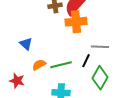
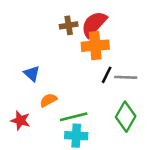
black line: (86, 61) -> (107, 75), moved
green line: (61, 65) -> (74, 117), moved

